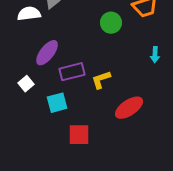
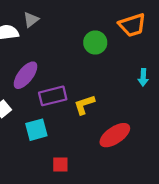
red square: (79, 135) -> (60, 165), size x0.7

